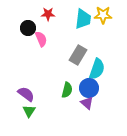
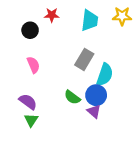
yellow star: (103, 15) -> (122, 16), moved
pink semicircle: (41, 39) -> (33, 65), moved
green semicircle: (67, 90) -> (72, 97), turned 112

